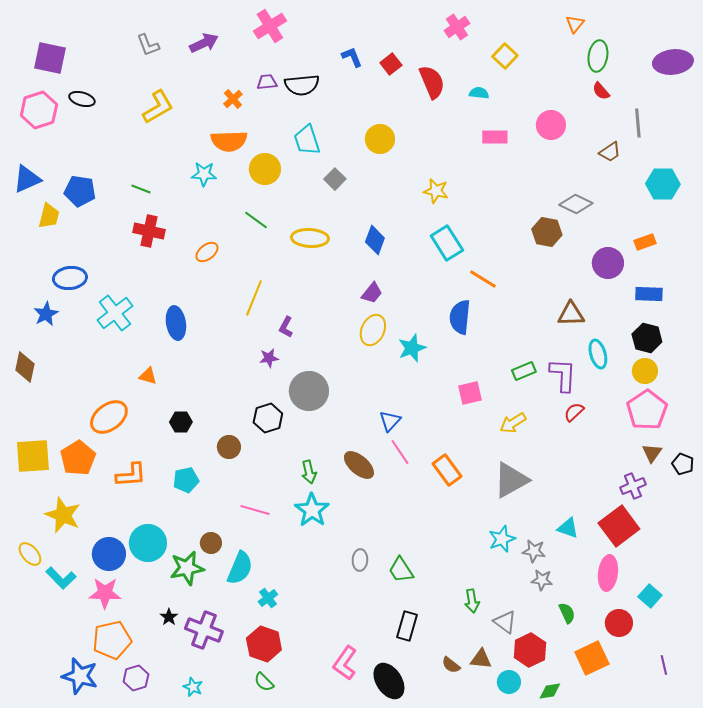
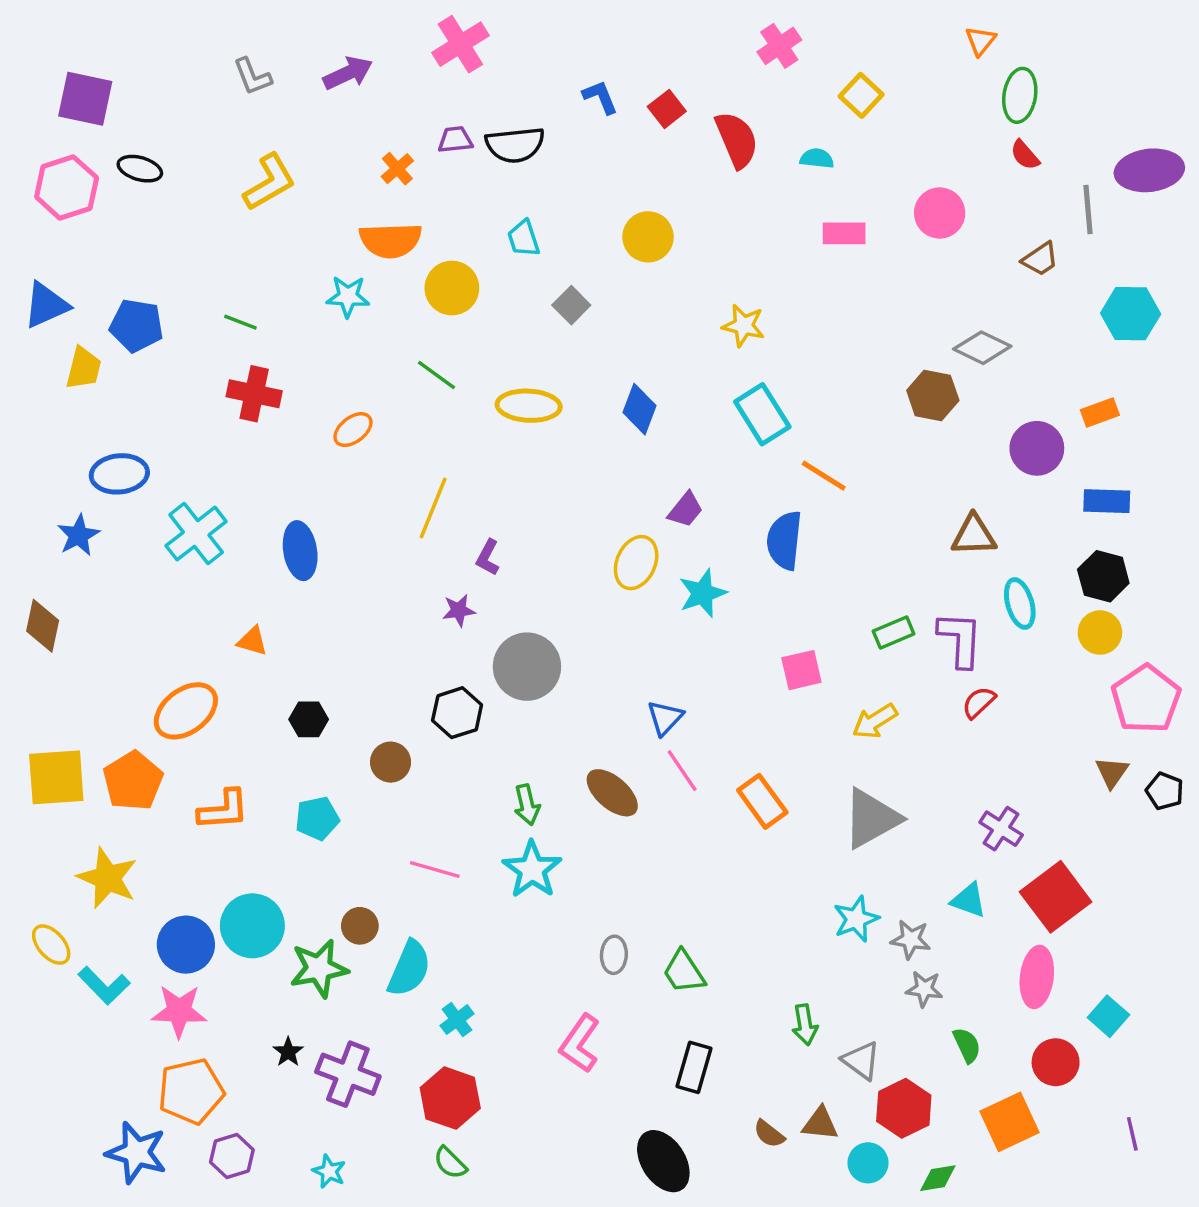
purple ellipse: (673, 62) -> (1149, 170), moved
cyan trapezoid: (307, 140) -> (524, 239), size x0.7
purple trapezoid: (372, 293) -> (686, 510), moved
pink pentagon: (647, 410) -> (1146, 699), moved
purple cross: (633, 486) -> (1001, 829), moved, turned -35
pink L-shape: (345, 663) -> (580, 1043), moved

